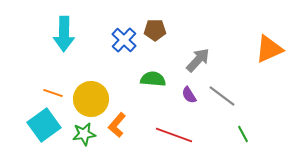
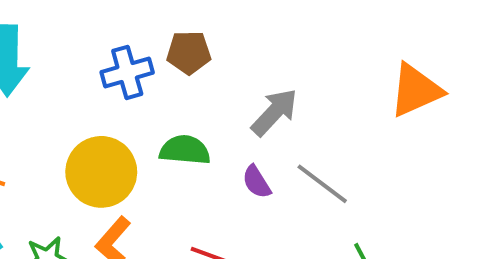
blue cross: (124, 40) -> (127, 72), turned 30
yellow circle: (91, 99) -> (101, 172), moved

